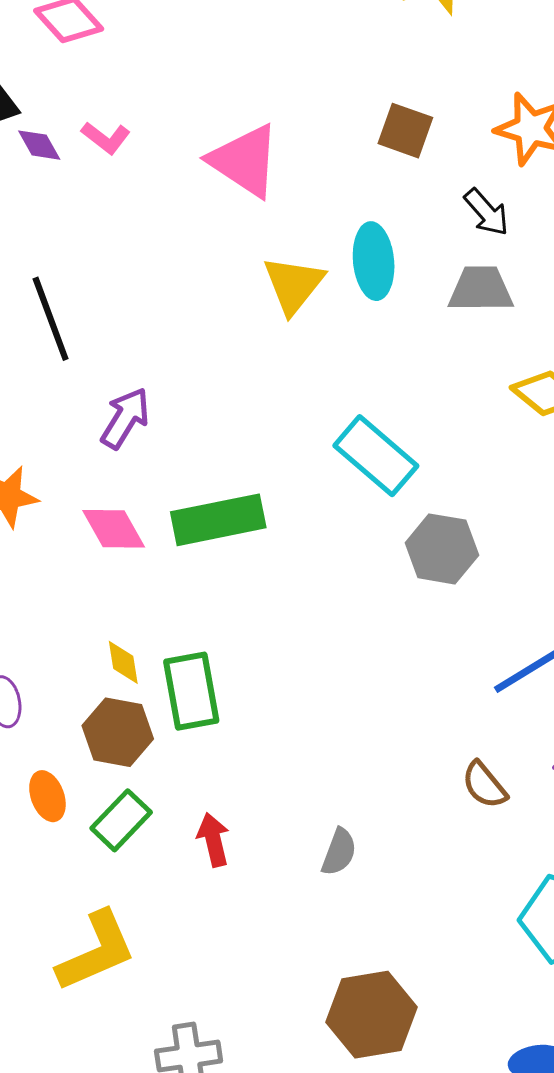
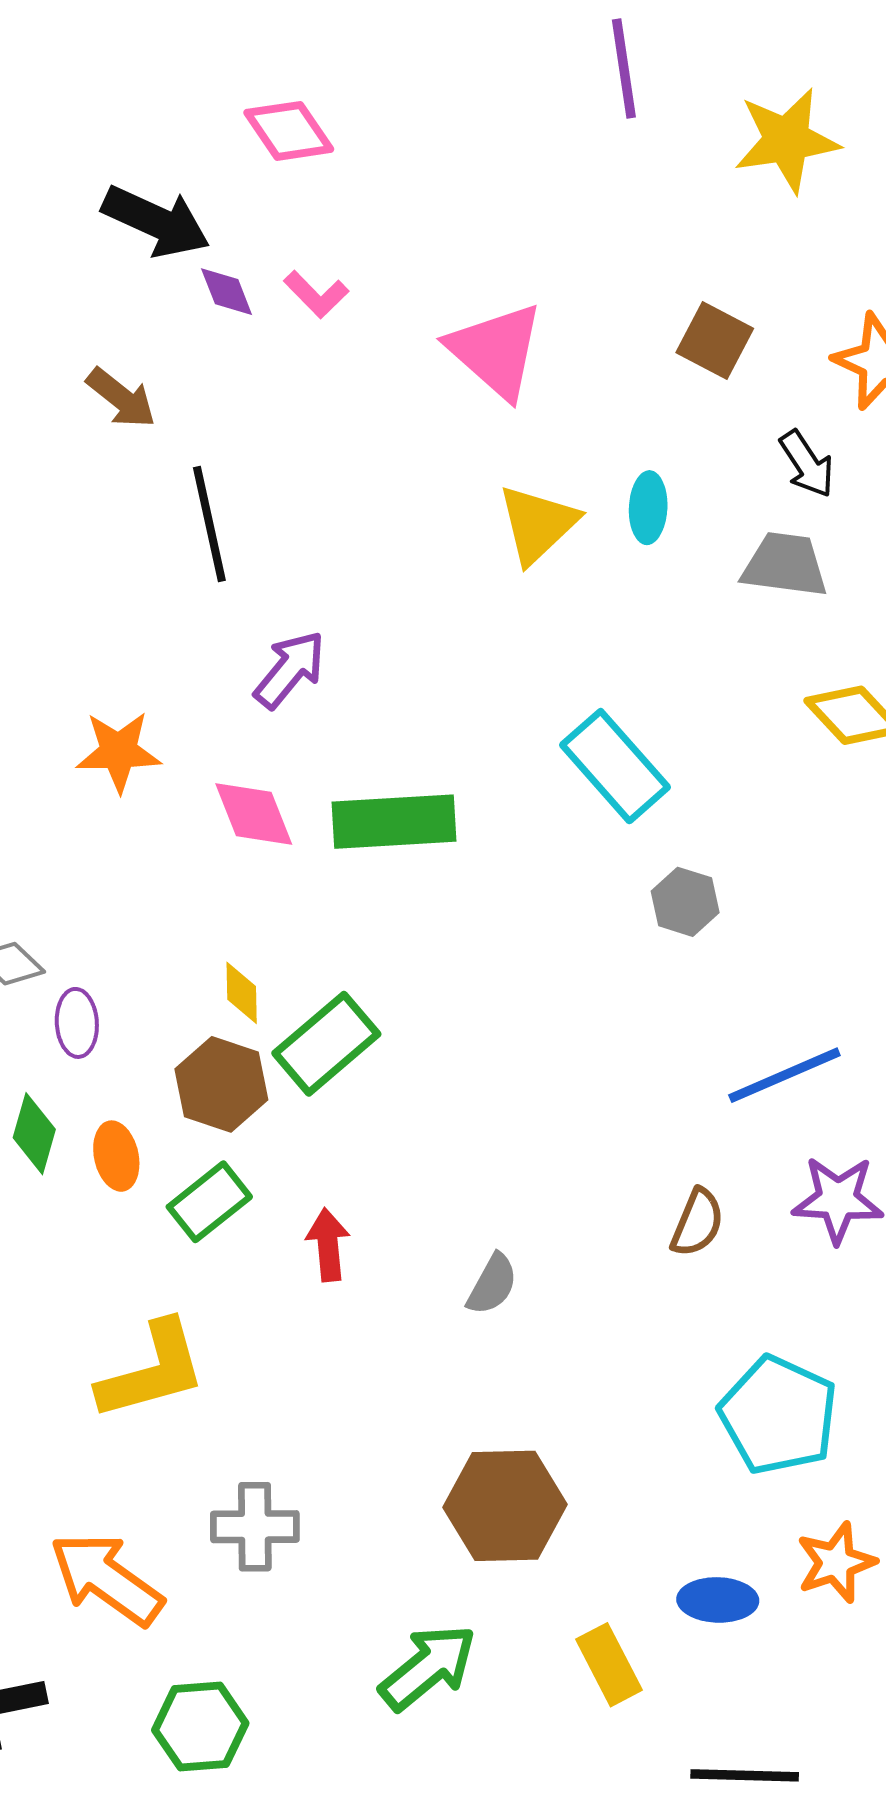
cyan ellipse: (374, 261) -> (648, 508), size x0.7
gray hexagon: (442, 549) -> (685, 902), size x0.7
green rectangle: (191, 691) -> (326, 1044), turned 52
brown semicircle: (484, 785) -> (697, 1223), turned -126

